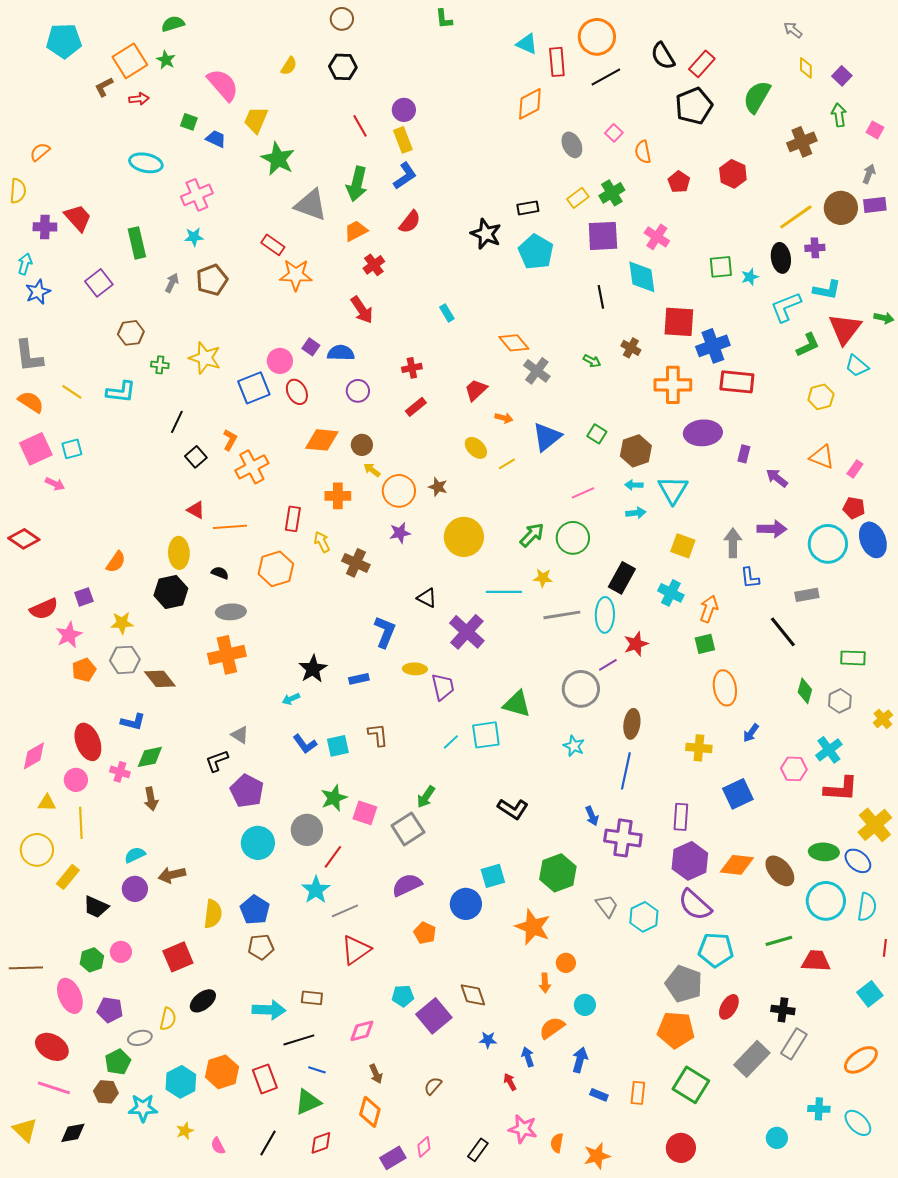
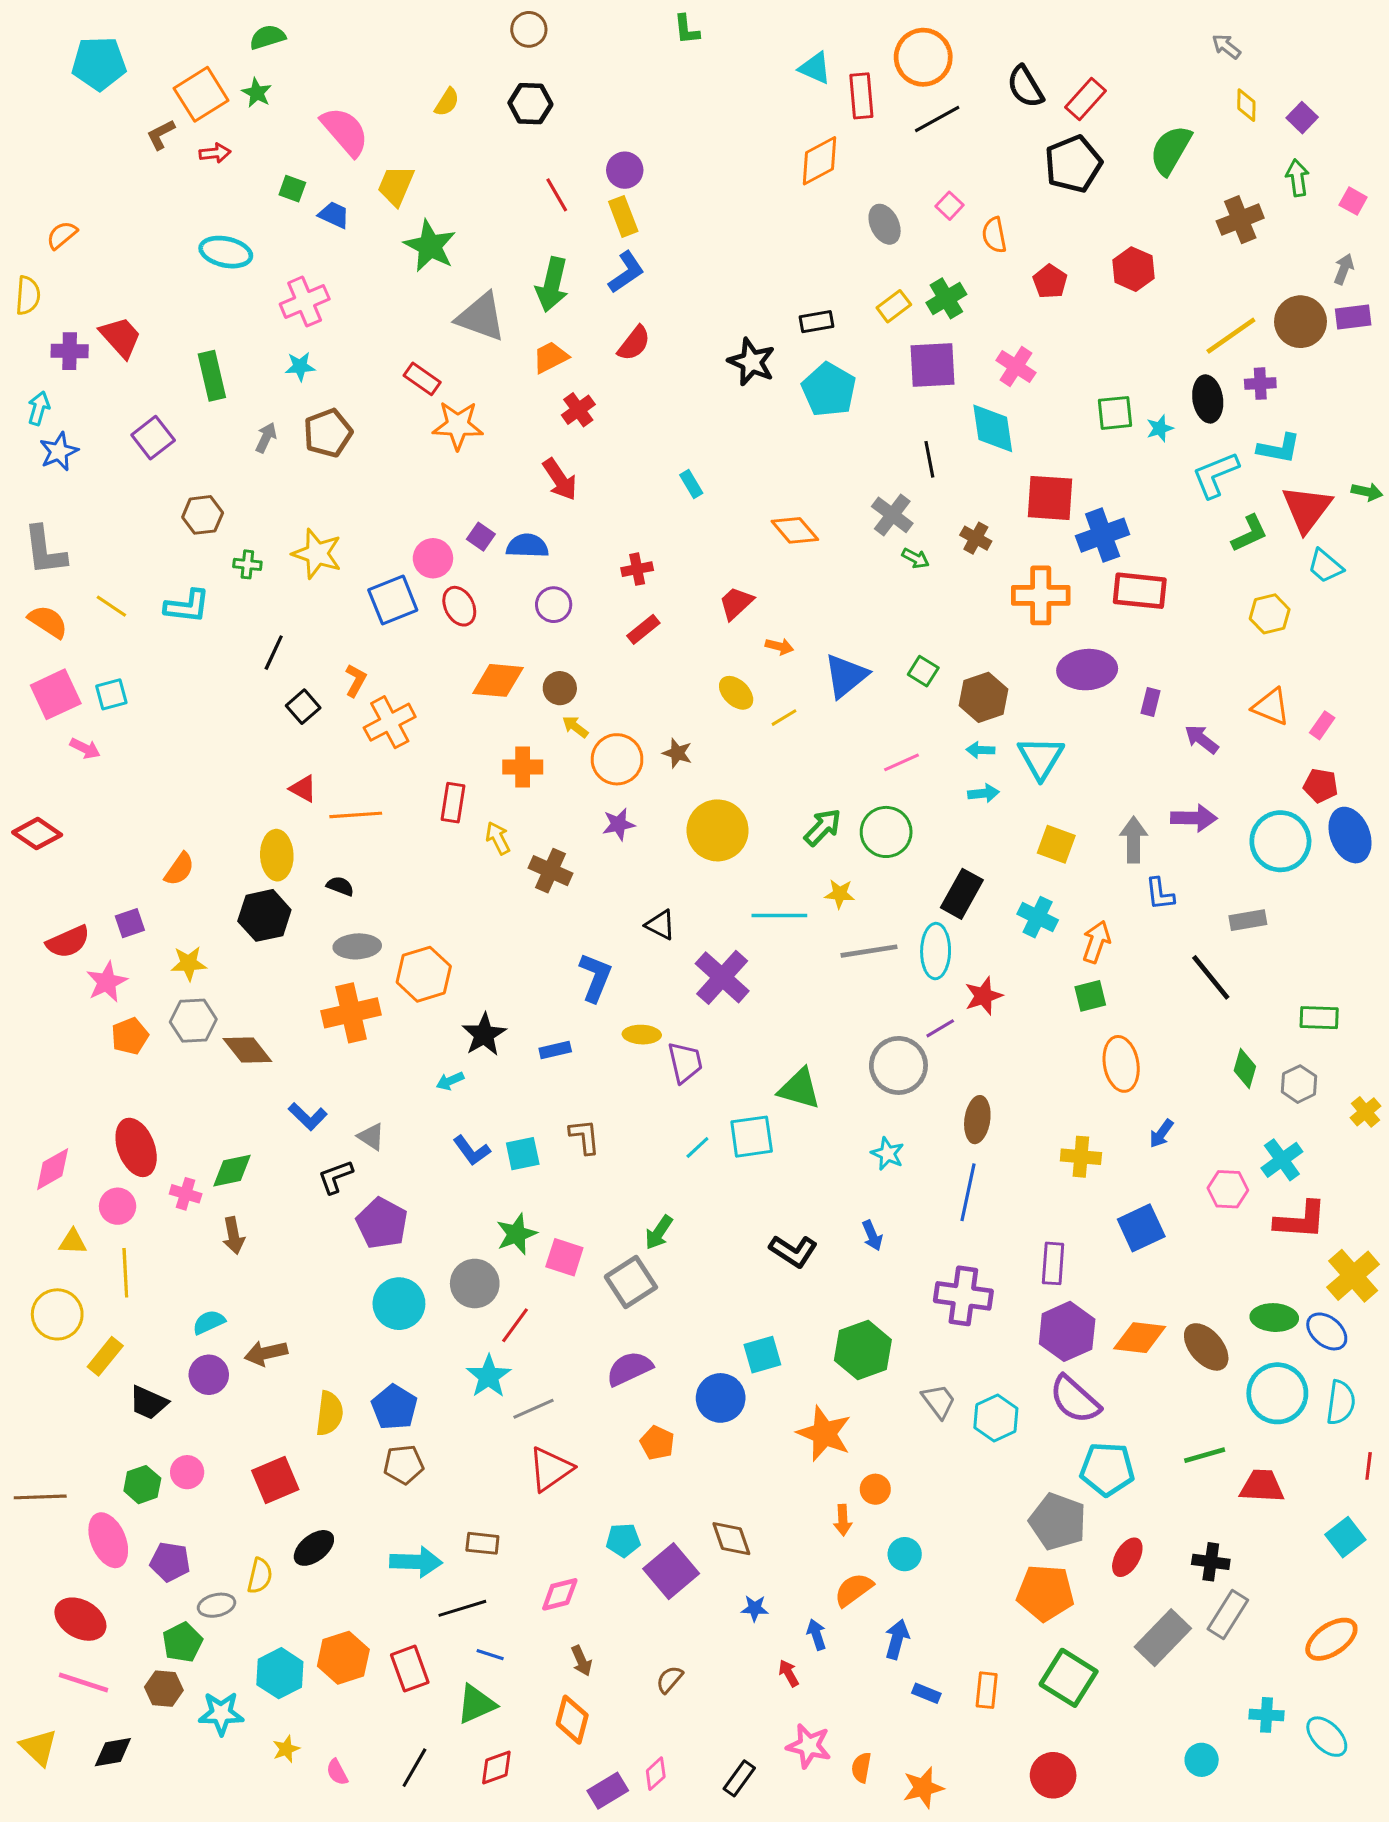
gray cross: (537, 371) -> (892, 515), moved
orange hexagon: (276, 569) -> (424, 974), moved
blue L-shape: (133, 722) -> (308, 1117), moved, turned 30
blue arrow: (592, 816) -> (872, 1236), moved

